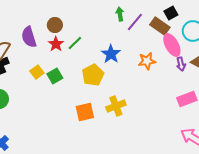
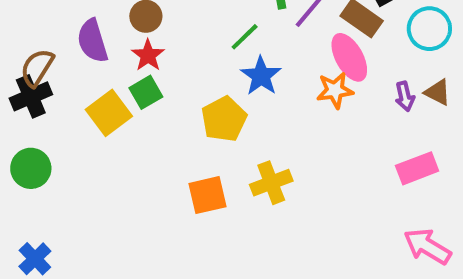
green line: (75, 43) -> (245, 37), moved
pink ellipse: (172, 45) -> (349, 57), moved
yellow square: (37, 72) -> (109, 113), size x1.5
green square: (55, 76) -> (146, 92), moved

